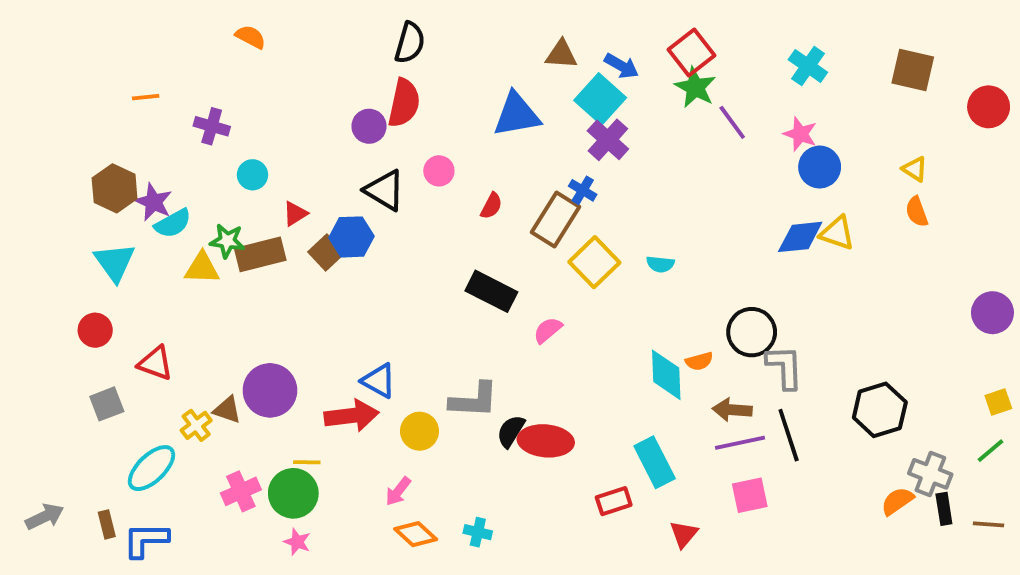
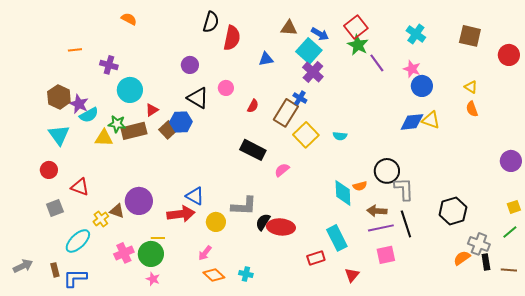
red semicircle: (404, 103) -> (232, 38), moved
blue triangle: (517, 115) -> (266, 59), size x0.6
cyan circle: (252, 175) -> (130, 90), size x1.6

